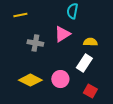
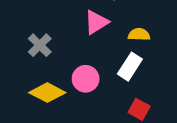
gray cross: (35, 43) -> (40, 45), moved, turned 35
pink circle: (60, 79) -> (86, 79), moved

